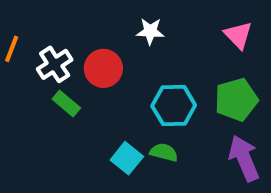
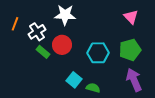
white star: (150, 31) -> (65, 15), moved, size x1.5
red circle: (103, 68) -> (62, 45), moved
green semicircle: (164, 152) -> (93, 88), moved

